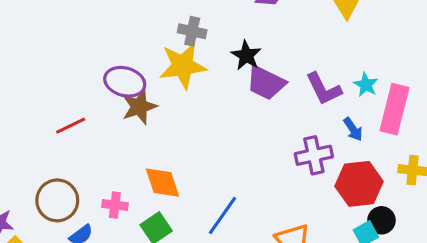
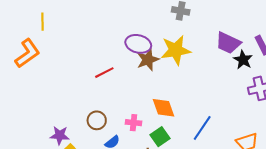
black star: (246, 55) -> (243, 60), moved
yellow star: (183, 66) -> (176, 50), moved
brown circle: (57, 200) -> (97, 120), size x0.7

